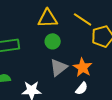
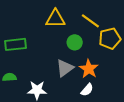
green circle: (53, 41) -> (75, 42), moved

